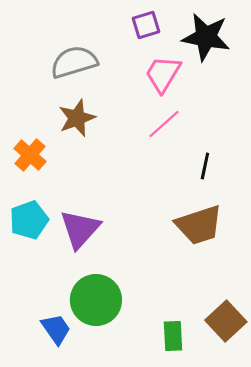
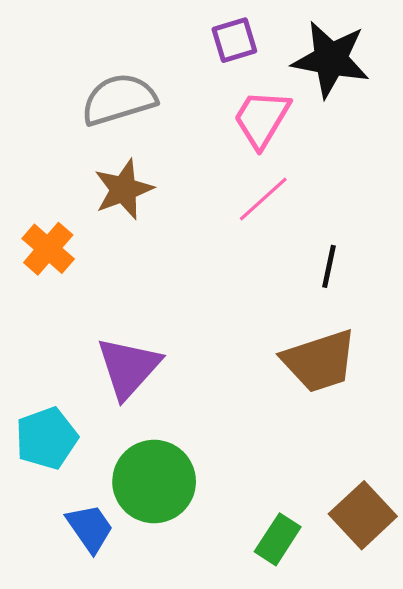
cyan pentagon: (29, 220) -> (47, 438), moved
green rectangle: (173, 336) -> (278, 539), turned 36

